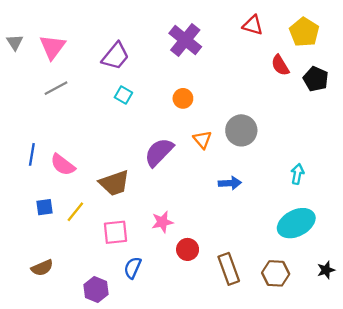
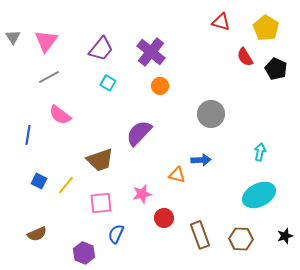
purple cross: (185, 40) -> (151, 52), moved
orange triangle: (202, 140) -> (177, 175), moved, turned -36
pink semicircle: (63, 165) -> (60, 115), moved
blue square: (44, 207) -> (39, 181), turned 35

